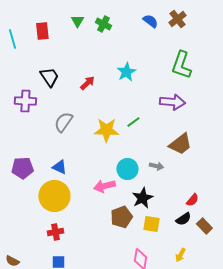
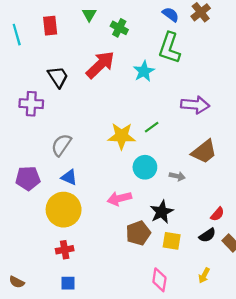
green cross: (103, 24) -> (119, 28), moved
green L-shape: (181, 65) -> (169, 48), moved
red arrow: (87, 83) -> (100, 65), moved, size x1.8
gray semicircle: (63, 122) -> (61, 145), moved
cyan circle: (127, 169) -> (145, 167), moved

